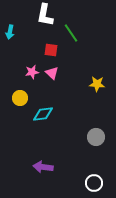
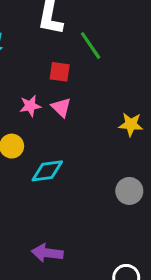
gray circle: (96, 137) -> (129, 191), moved

